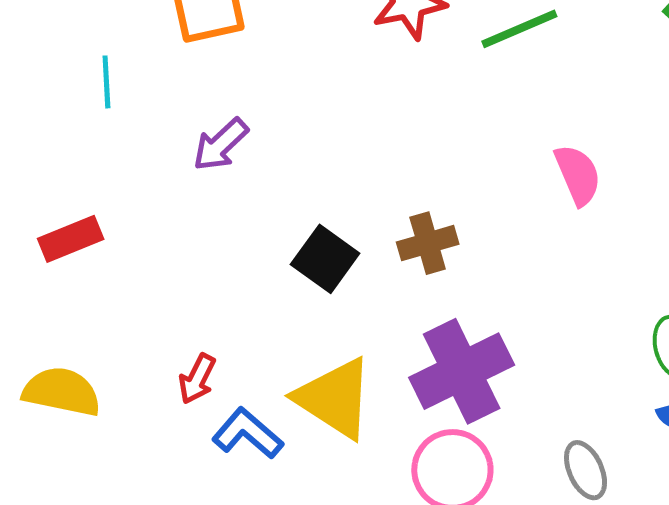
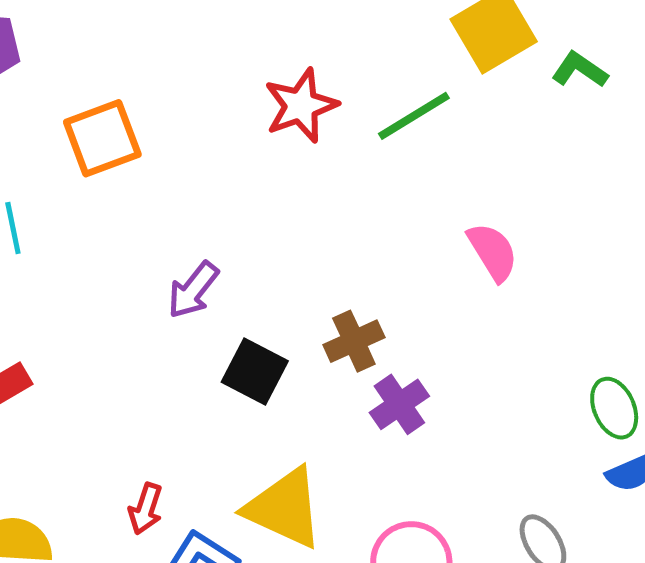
purple arrow: (221, 145) -> (193, 290), moved
purple cross: (462, 371) -> (399, 404), moved, size x0.6

